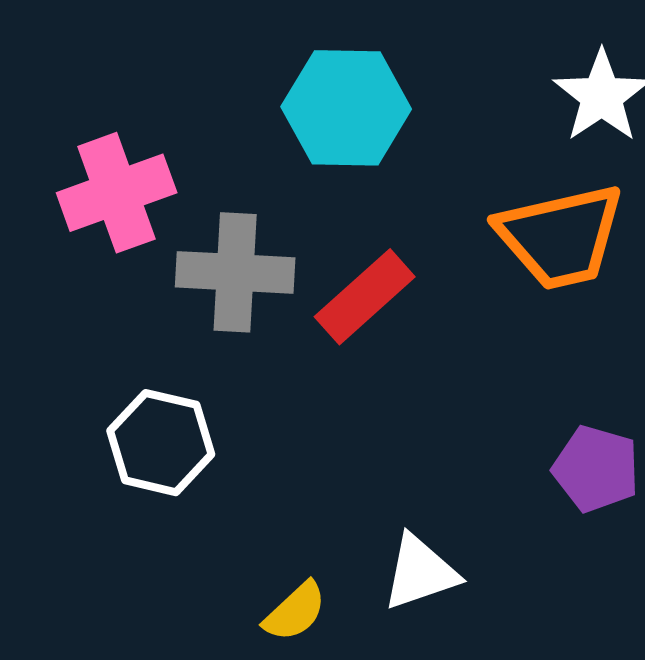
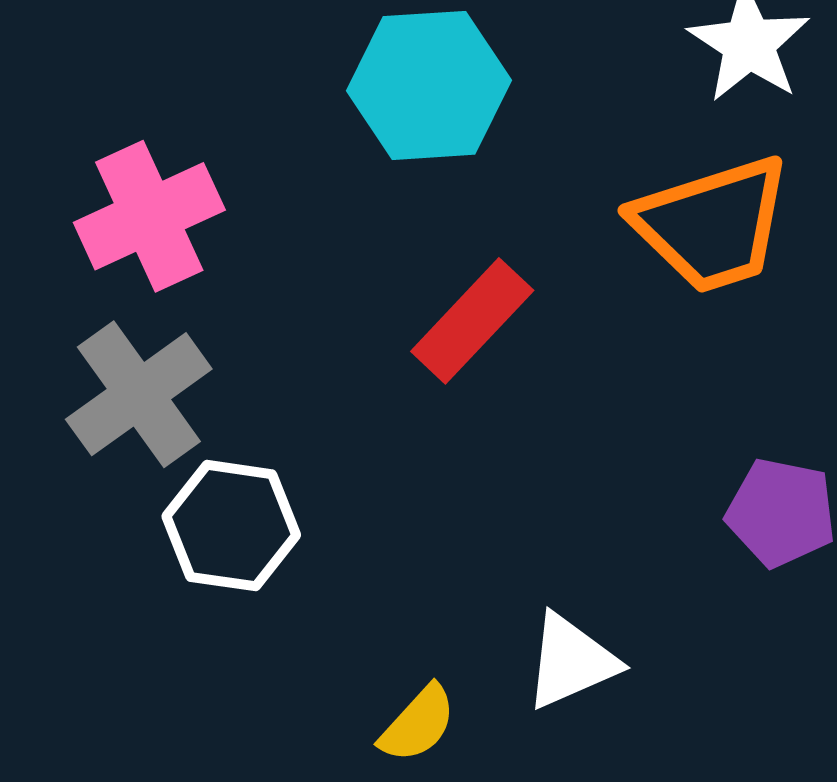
gray cross: (235, 272) -> (139, 394), moved, turned -34

